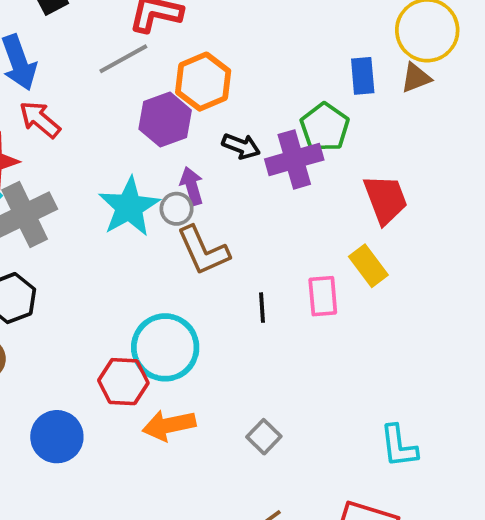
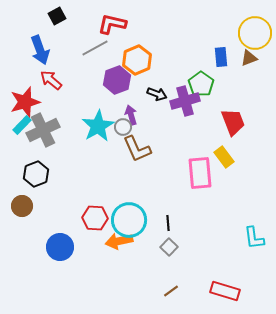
pink rectangle: (323, 296) -> (200, 173), size x1.5
black line: (262, 308) -> (168, 223), moved
cyan circle: (165, 347) -> (129, 220), moved
cyan L-shape: (399, 446) -> (254, 238), moved

